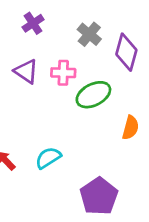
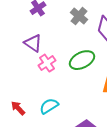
pink cross: (63, 73) -> (47, 63), moved, turned -36

